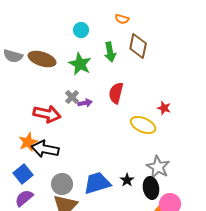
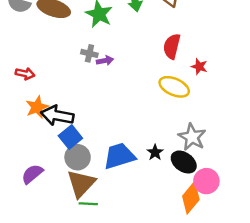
red semicircle: (116, 93) -> (172, 46), moved
gray cross: (72, 97) -> (89, 53), turned -32
red arrow: (47, 114) -> (25, 74), moved, size x0.6
blue square: (23, 174) -> (70, 137), moved
black ellipse: (151, 188) -> (184, 162), turned -45

